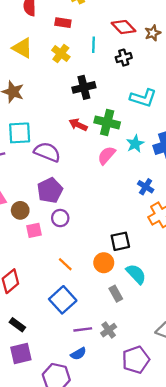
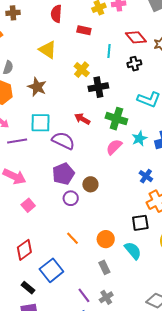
yellow cross: (61, 54) -> (82, 70), moved
red arrow: (78, 125) -> (82, 119), moved
brown circle: (20, 210) -> (90, 184), moved
pink square: (34, 230) -> (28, 205), moved, turned -32
black square: (120, 241) -> (140, 223), moved
gray rectangle: (116, 294) -> (104, 267), moved
blue square: (63, 300) -> (51, 270), moved
purple line: (83, 329) -> (84, 295), turned 56

